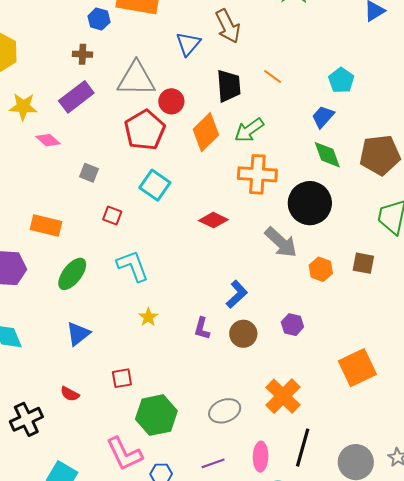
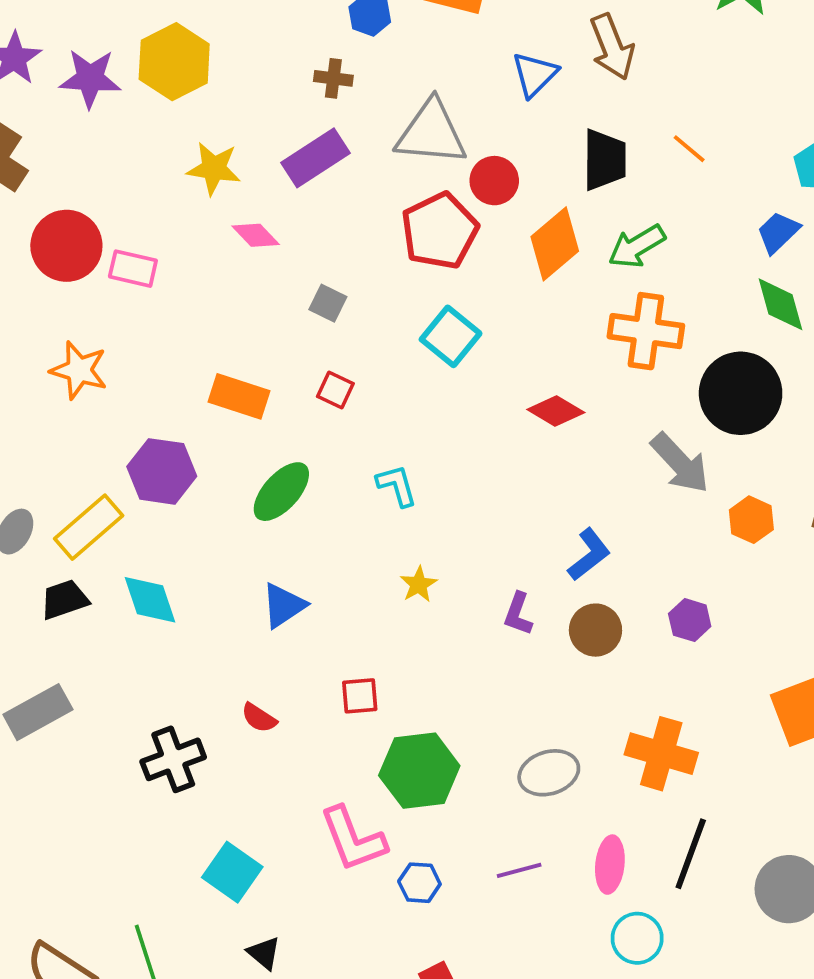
red square: (112, 216) -> (335, 390), moved
cyan L-shape: (133, 266) -> (397, 485), size x0.7
orange cross: (283, 396) -> (661, 754), turned -33

